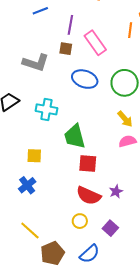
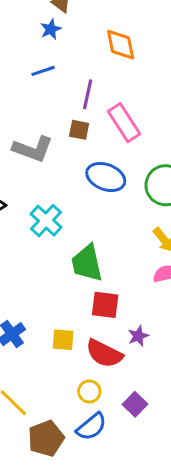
cyan cross: (46, 109) -> (46, 221), turned 30
yellow square: (34, 156) -> (63, 340), moved
purple star: (116, 191) -> (138, 336), moved
blue semicircle: (90, 254) -> (91, 427), moved

